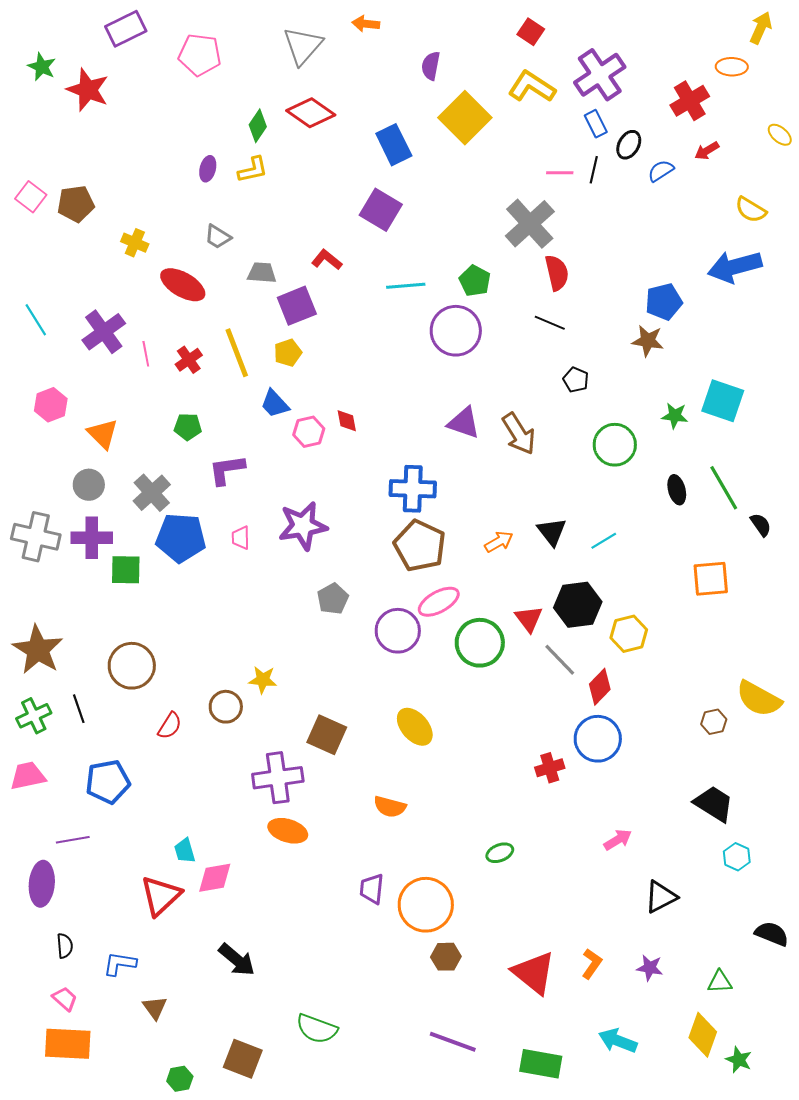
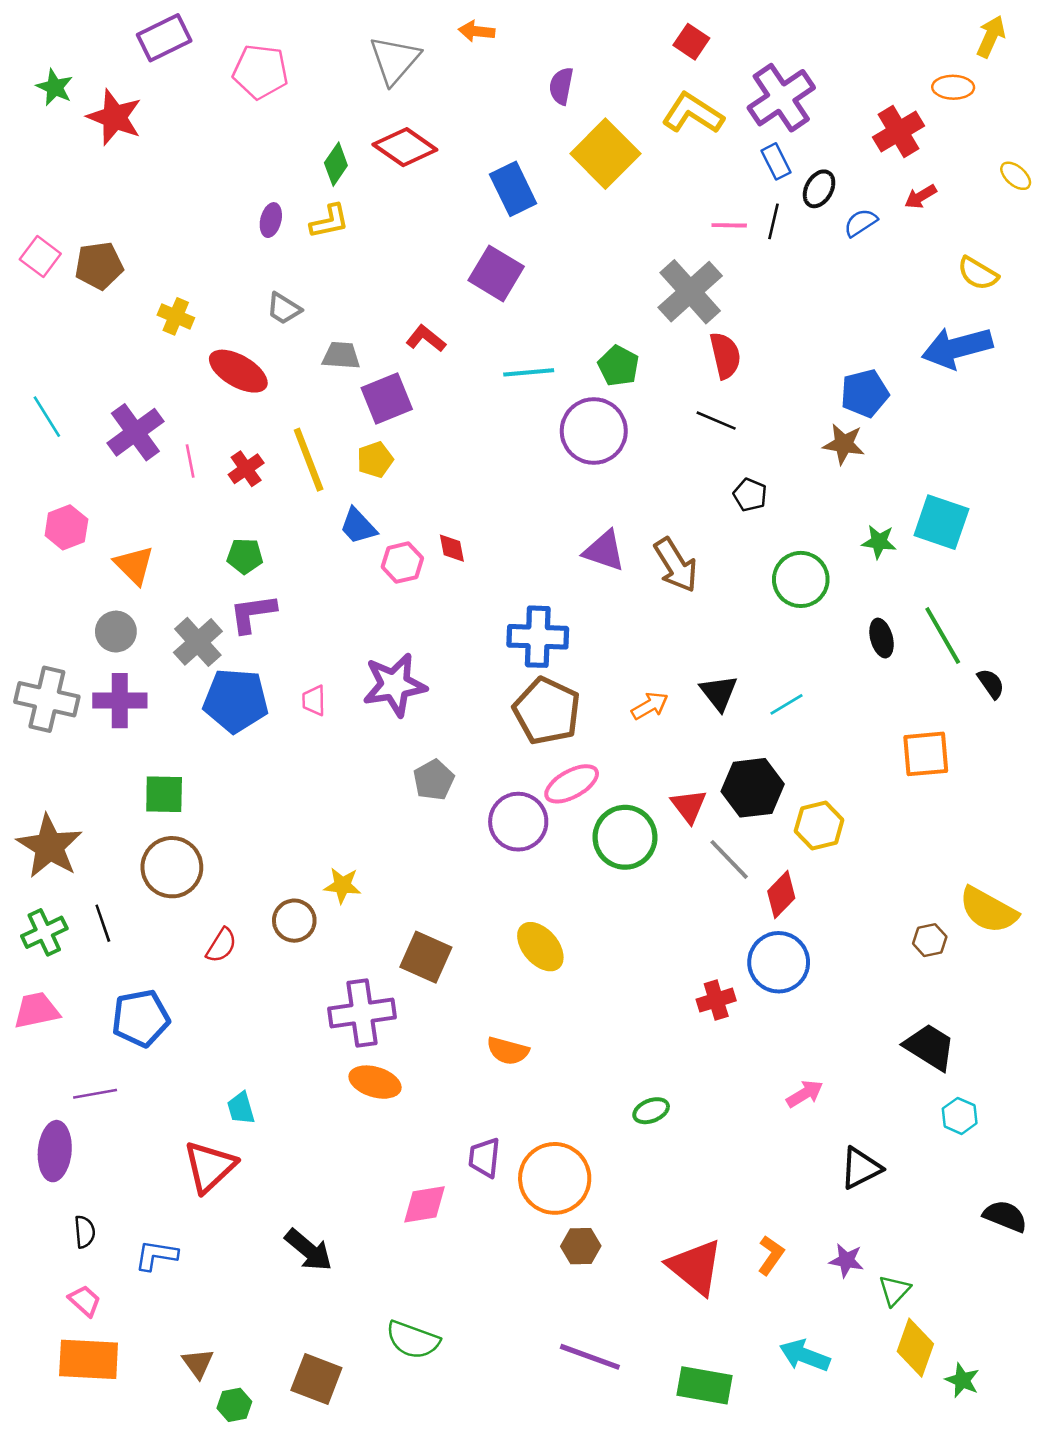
purple L-shape: (227, 470) -> (253, 613), moved
green square: (126, 570) -> (164, 794), moved
pink diamond: (215, 878) -> (424, 1204), moved
green triangle: (720, 982) -> (895, 1290), moved, turned -44
brown triangle: (155, 1008) -> (198, 1363), moved

